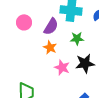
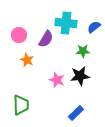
green star: (77, 38) -> (83, 51), moved
orange star: (50, 47) -> (27, 60), moved

